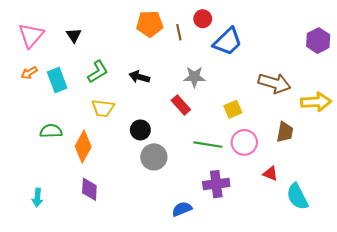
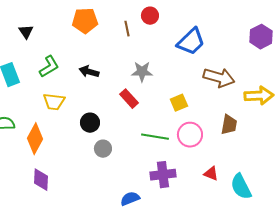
orange pentagon: (150, 24) -> (85, 21), moved
blue trapezoid: (228, 42) -> (191, 42), moved
gray circle: (154, 157) -> (103, 149), size x0.7
red triangle: (270, 174) -> (211, 174), moved

